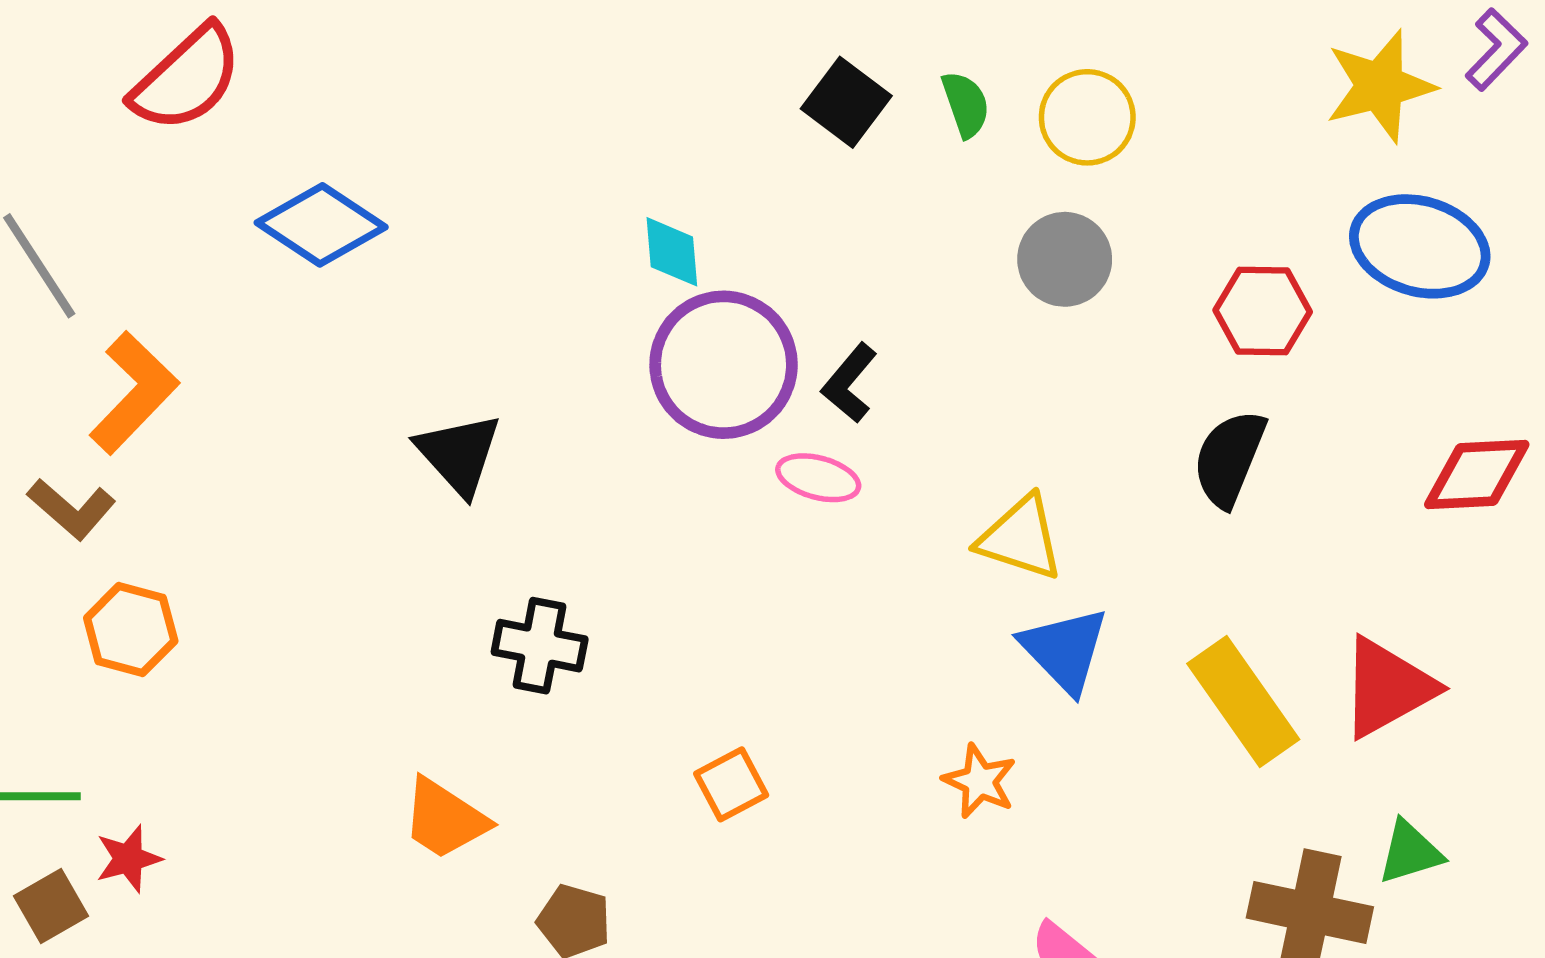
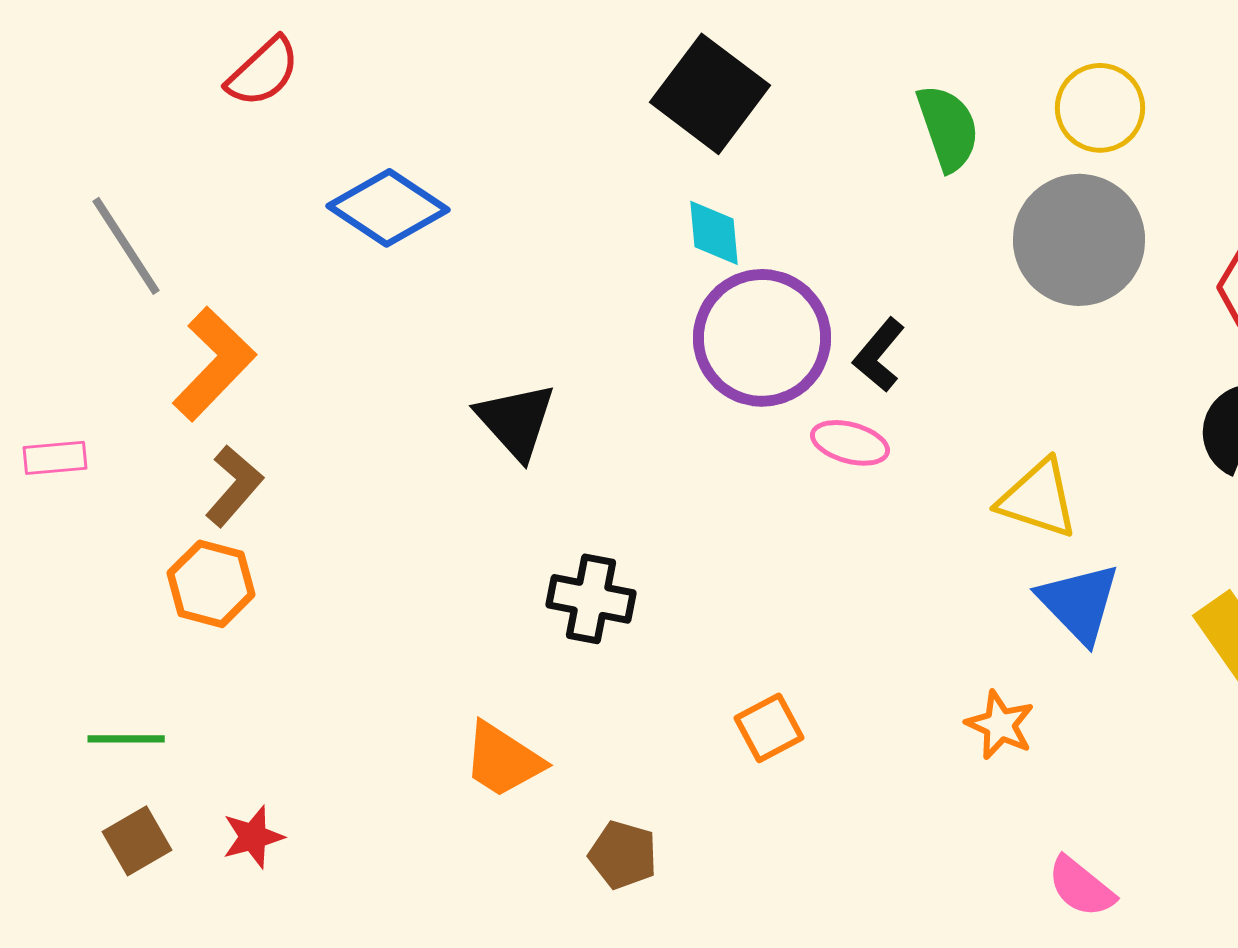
red semicircle: (187, 79) -> (263, 72), size x0.7
black square: (846, 102) -> (710, 94), moved, size x1.4
green semicircle: (966, 104) -> (948, 128), moved, size x1.4
gray circle: (1065, 259) -> (1079, 240), size x1.5
brown L-shape: (71, 509) -> (234, 486), moved, turned -90
red star: (129, 859) -> (253, 837), moved

